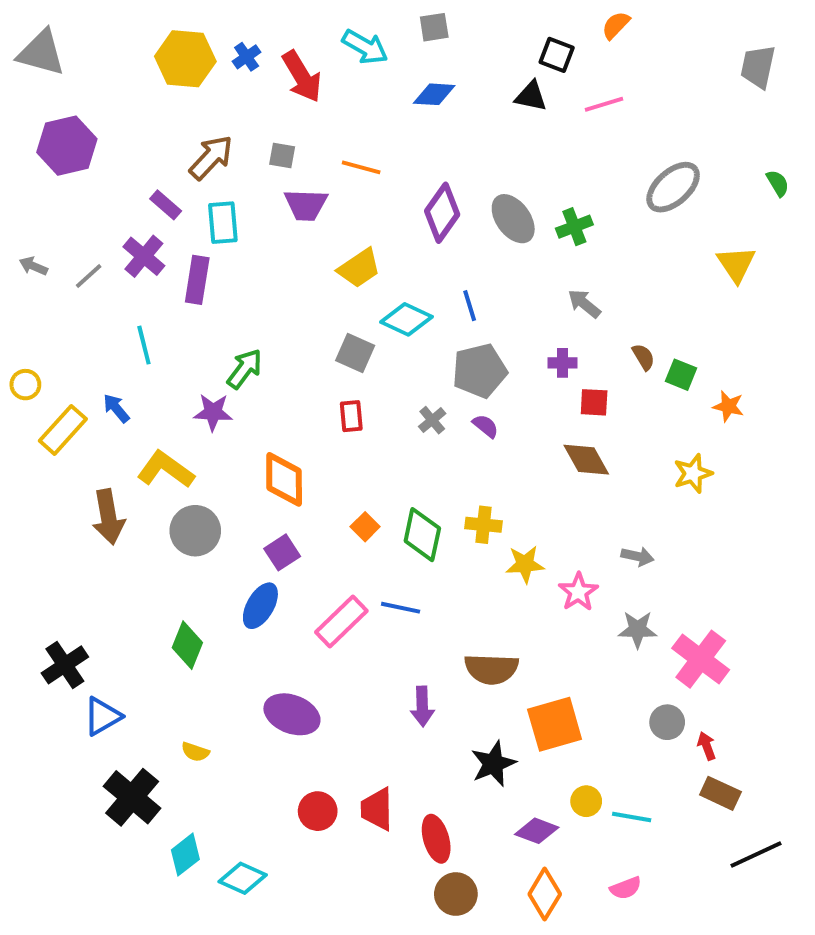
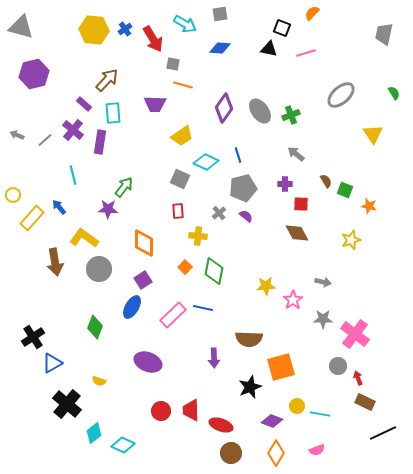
gray square: (282, 156) -> (173, 64), moved
yellow cross: (484, 525) -> (198, 236), moved
red ellipse: (436, 839) -> (221, 425), turned -55

